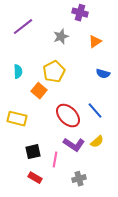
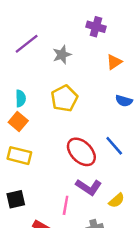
gray star: (61, 37) -> (62, 55), moved
orange square: (39, 91) -> (18, 121), moved
yellow semicircle: (97, 142) -> (117, 200), moved
black square: (33, 152) -> (16, 199), moved

